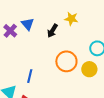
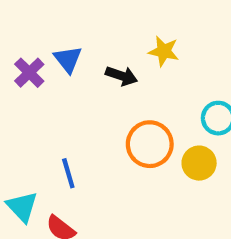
black arrow: (52, 31) -> (121, 76), turned -104
blue line: (30, 76) -> (68, 173), turned -32

